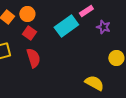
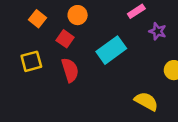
orange circle: (27, 14) -> (78, 15), moved
cyan rectangle: (66, 26) -> (111, 50), moved

